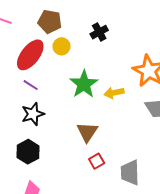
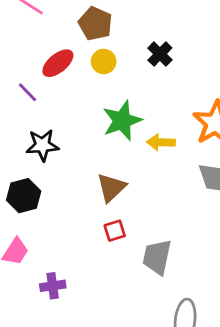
black cross: (99, 32) -> (160, 54), turned -30
red ellipse: (30, 55) -> (58, 63), size x0.7
purple line: (31, 85) -> (27, 92), moved

